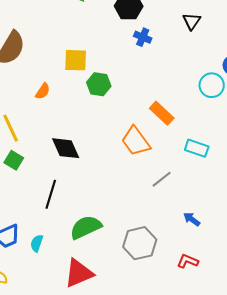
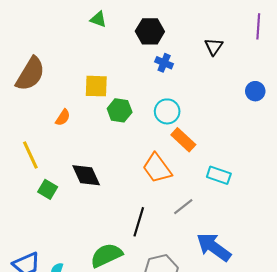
cyan circle: (212, 85) -> (167, 111), moved
green square: (14, 160) -> (48, 189), moved
black line: (51, 194) -> (139, 222), moved
blue arrow: (192, 219) -> (214, 247), size x2.0

